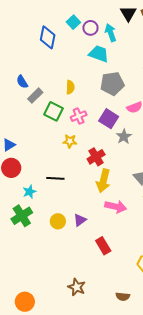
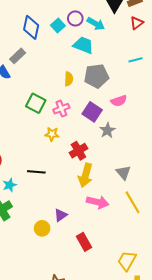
cyan square: (73, 22) -> (58, 26), moved
cyan arrow: (111, 33) -> (96, 24), turned 138
yellow semicircle: (70, 87) -> (69, 79), moved
gray rectangle: (35, 96) -> (18, 56), moved
yellow circle: (58, 221) -> (42, 228), moved

